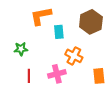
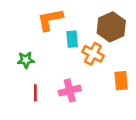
orange cross: (74, 56) -> (93, 54), moved
orange rectangle: (99, 76) -> (121, 81), moved

